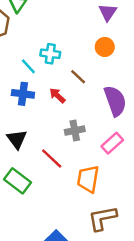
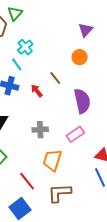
cyan cross: (50, 54) -> (25, 47), moved, turned 35
gray cross: (75, 131) -> (40, 130), moved
red line: (52, 159) -> (27, 181), moved

